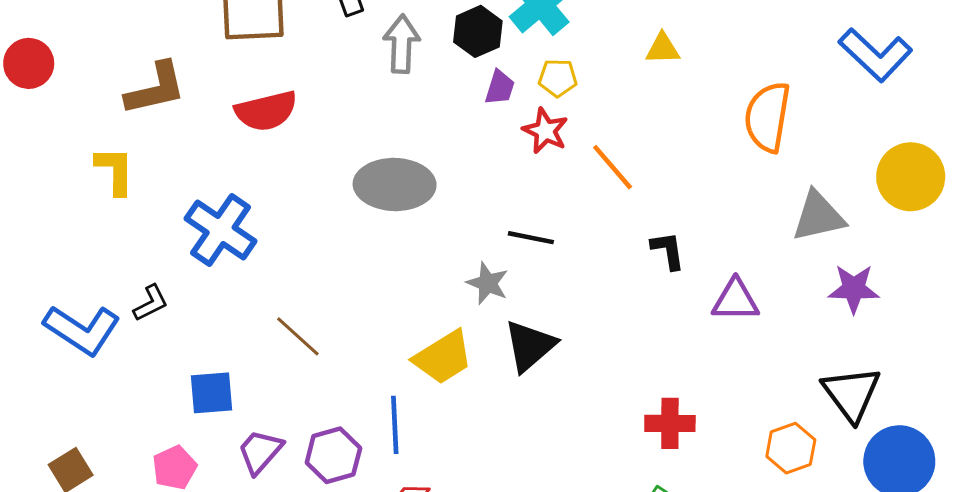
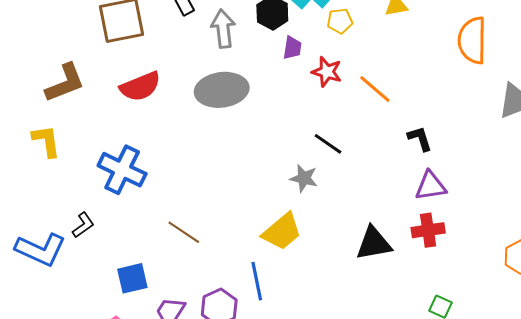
yellow pentagon: (558, 78) -> (340, 21), moved
gray ellipse: (395, 184) -> (222, 90), moved
black line: (531, 238) -> (328, 144), turned 32
purple triangle: (735, 300) -> (431, 186), moved
black triangle: (530, 346) -> (374, 243), moved, turned 39
red cross: (670, 423) -> (428, 230), moved

